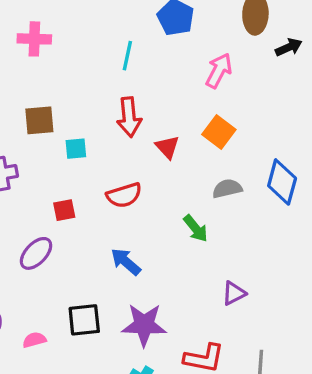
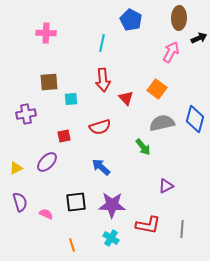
pink arrow: (219, 71) -> (171, 52), moved
gray semicircle: (227, 189) -> (162, 123), size x1.4
pink semicircle: (34, 340) -> (46, 214), turned 40

